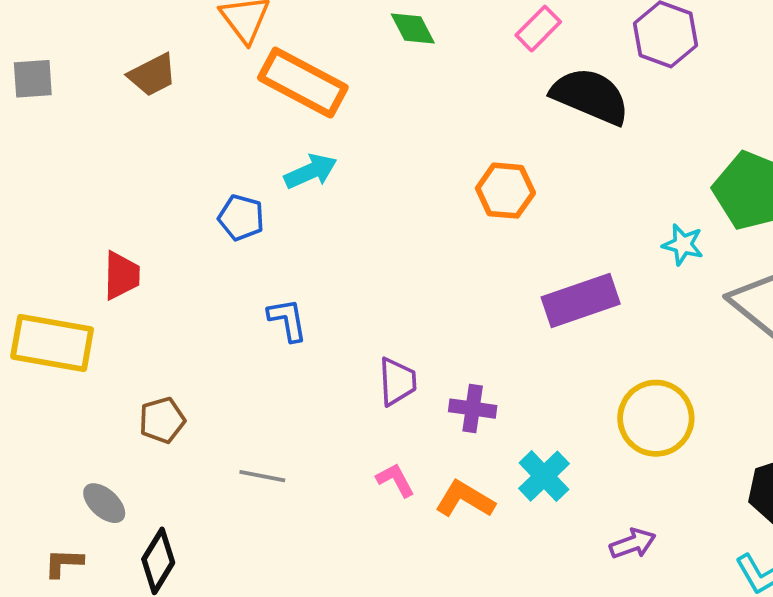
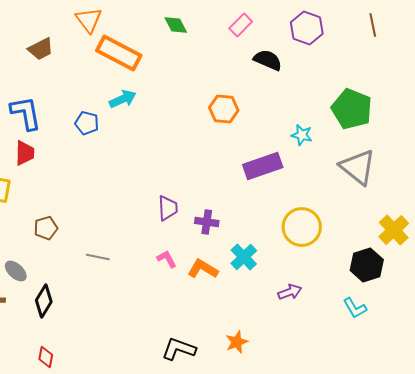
black semicircle: (590, 96) -> (268, 60), size x0.7
cyan star: (683, 245) -> (302, 135), moved
blue L-shape: (287, 320) -> (26, 113), moved, size x1.5

